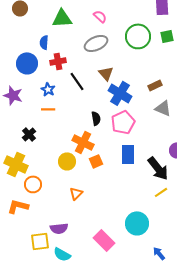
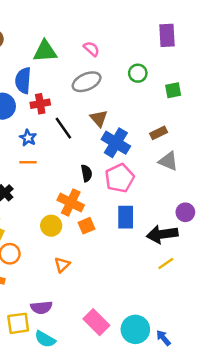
green circle: (138, 36) -> (138, 73), size x0.6
green square: (167, 36) -> (173, 90), moved
blue semicircle: (44, 42) -> (23, 81), size x1.5
black arrow: (158, 168) -> (162, 234), turned 120
cyan circle: (137, 223) -> (135, 329), moved

